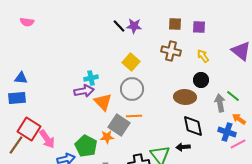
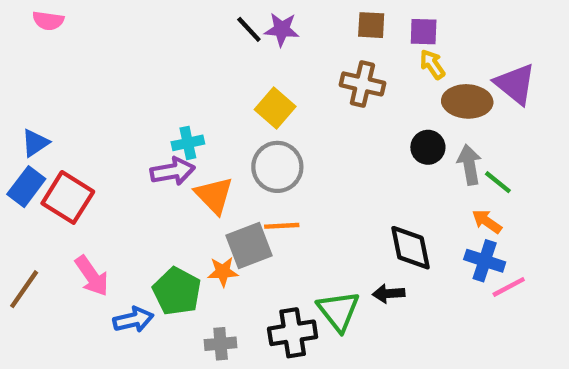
yellow arrow: (203, 56) -> (432, 64), moved
blue triangle: (21, 78) -> (35, 143), turned -40
brown ellipse: (185, 97) -> (467, 101), moved
blue rectangle: (17, 98) -> (26, 187), turned -48
gray arrow: (220, 103) -> (469, 165), moved
orange arrow: (239, 119) -> (487, 221), moved
gray square: (119, 125) -> (249, 245), turned 35
red square: (29, 129) -> (68, 197), moved

